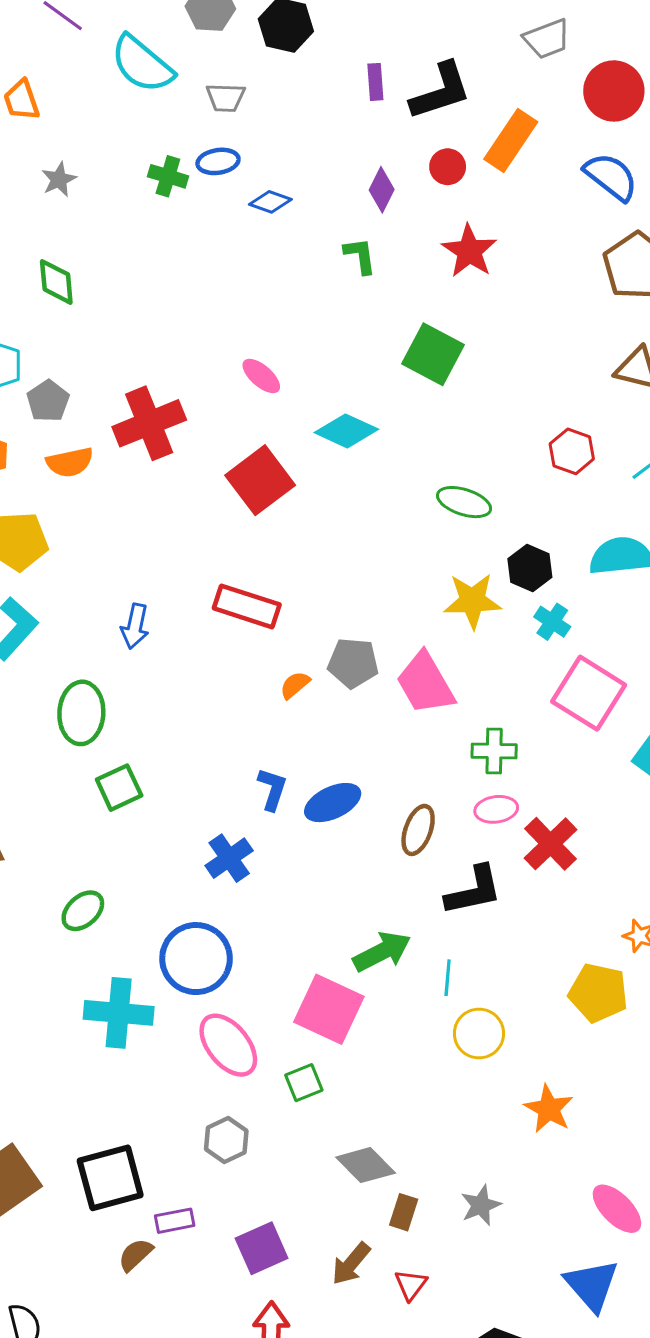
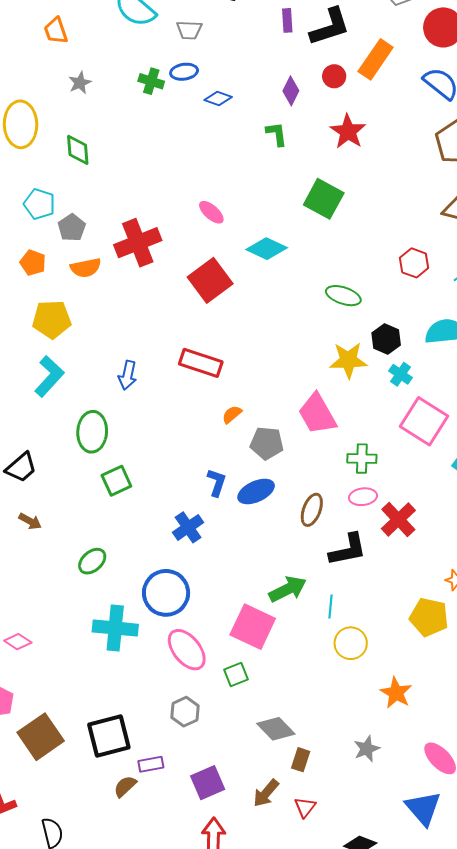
gray pentagon: (353, 663) -> (267, 443), moved
gray star: (481, 1205) -> (367, 749), moved

